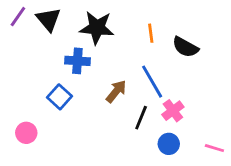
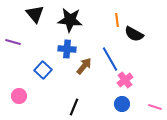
purple line: (18, 17) -> (13, 42), moved, turned 70
orange line: (151, 33) -> (117, 20), moved
blue cross: (77, 61) -> (67, 49), moved
black line: (141, 118) -> (74, 107), moved

